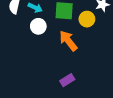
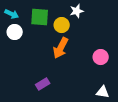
orange arrow: (68, 41) -> (61, 48), moved, turned -115

